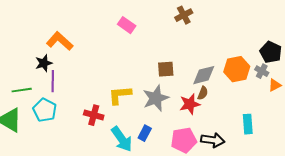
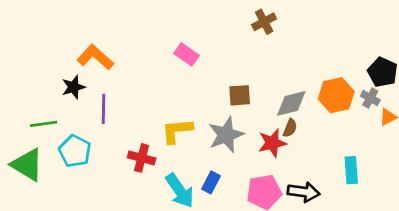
pink rectangle: (127, 25) -> (186, 54), moved
purple line: (53, 81) -> (103, 109), moved

